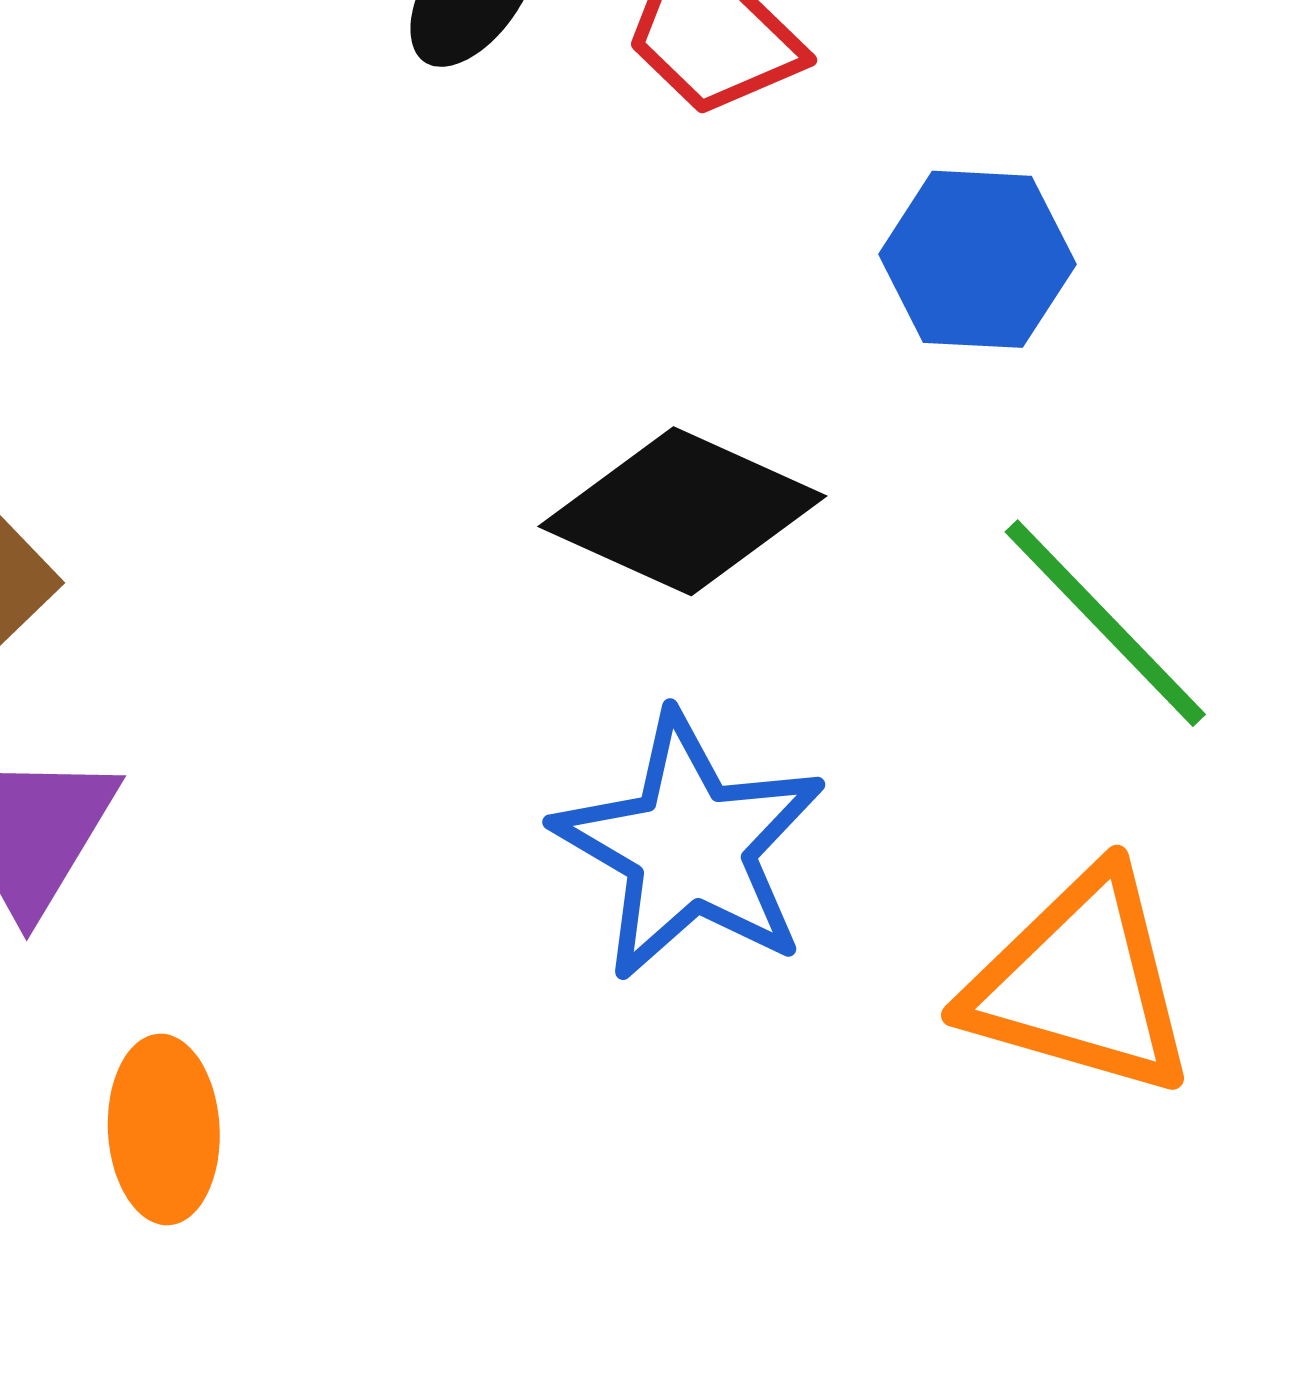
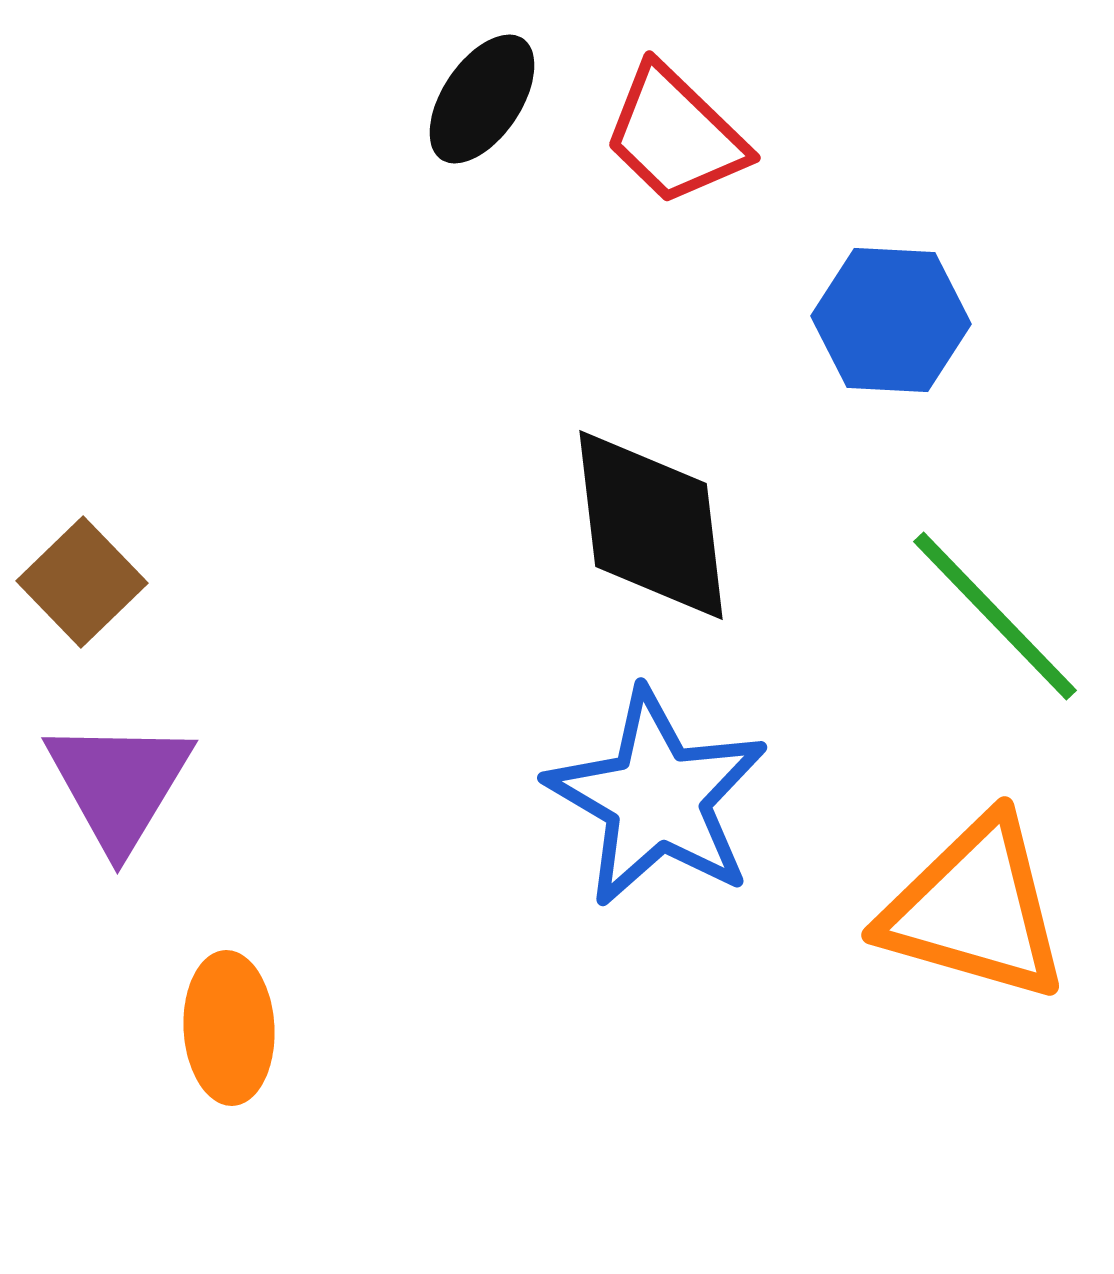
black diamond: (682, 511) -> (651, 525), turned 59

